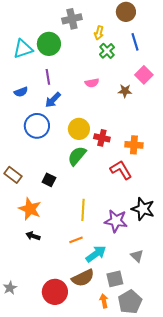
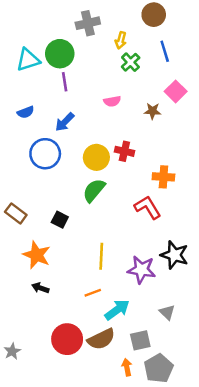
purple line: (48, 77) -> (65, 82), moved
red cross: (102, 138) -> (124, 151), moved
red circle: (55, 292) -> (67, 339), moved

